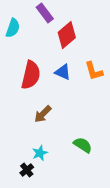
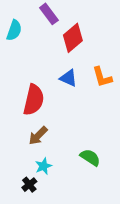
red semicircle: (31, 75) -> (34, 100), moved
brown arrow: (43, 114) -> (38, 136), moved

